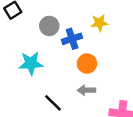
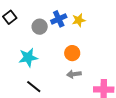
blue cross: (72, 39) -> (59, 19), moved
black line: (53, 103) -> (34, 87), moved

